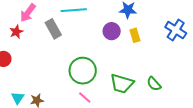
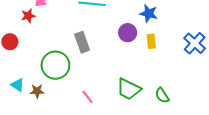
gray rectangle: (53, 29) -> (82, 42), moved
green circle: (83, 71) -> (55, 65), moved
cyan triangle: (18, 98) -> (17, 85), turned -40

